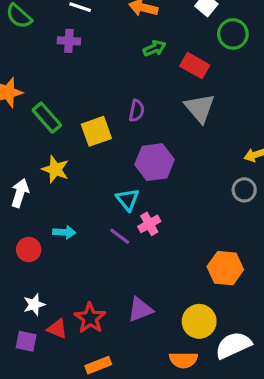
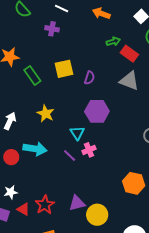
green arrow: (155, 48) -> (113, 41), moved
gray triangle: (200, 108) -> (129, 81), turned -35
yellow square: (96, 131) -> (64, 69), moved
yellow star: (55, 169) -> (46, 114), moved
cyan arrow: (64, 232) -> (35, 149), size x1.6
yellow circle: (199, 321) -> (97, 215), moved

